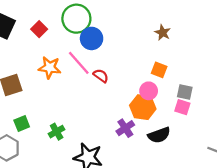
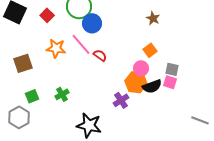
orange square: (159, 70) -> (150, 50), turned 32
green cross: (57, 132) -> (62, 94), moved
black semicircle: (159, 135) -> (152, 86), moved

